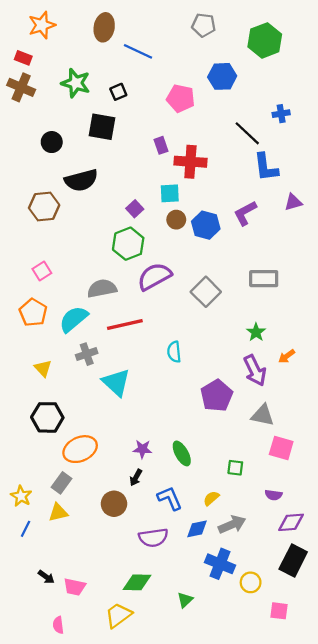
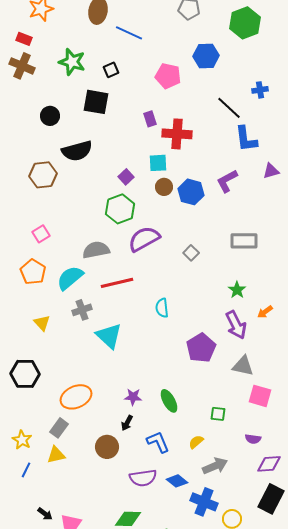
gray square: (206, 292) -> (191, 253), size x0.6
black hexagon: (47, 417) -> (25, 374), moved
blue diamond: (197, 529) -> (177, 481), moved, turned 50

